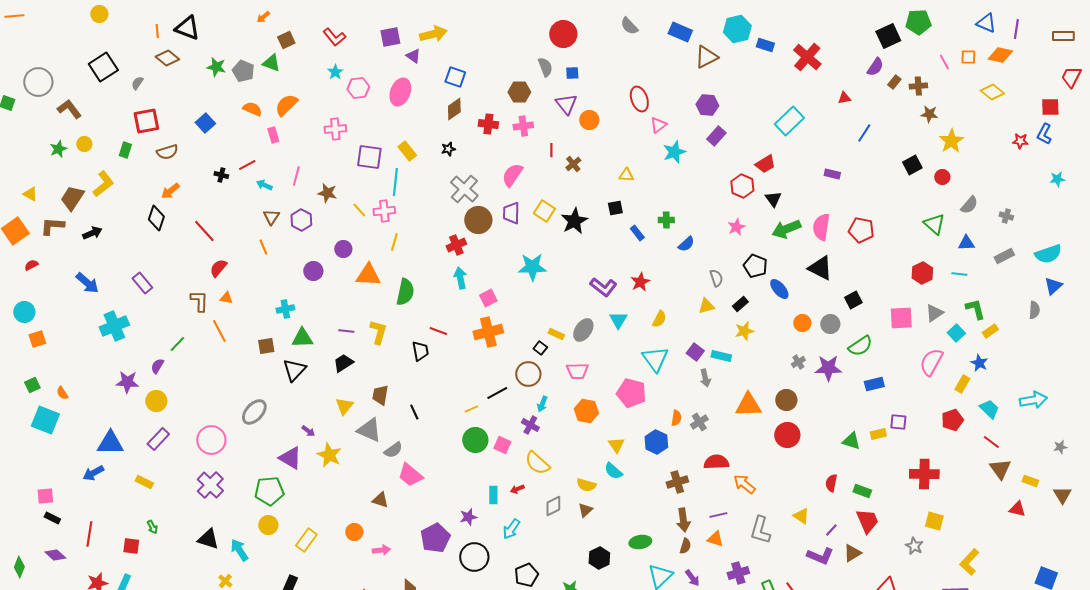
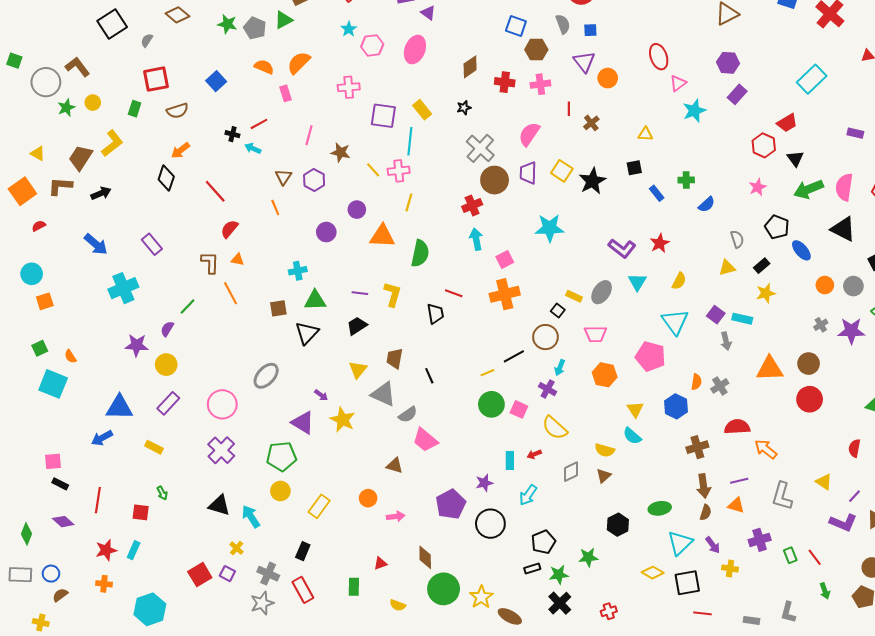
green triangle: (271, 63) -> (283, 20), turned -48
blue square: (455, 77) -> (516, 26), moved
gray circle: (38, 82) -> (46, 82), moved
cyan arrow: (264, 185) -> (253, 148), moved

